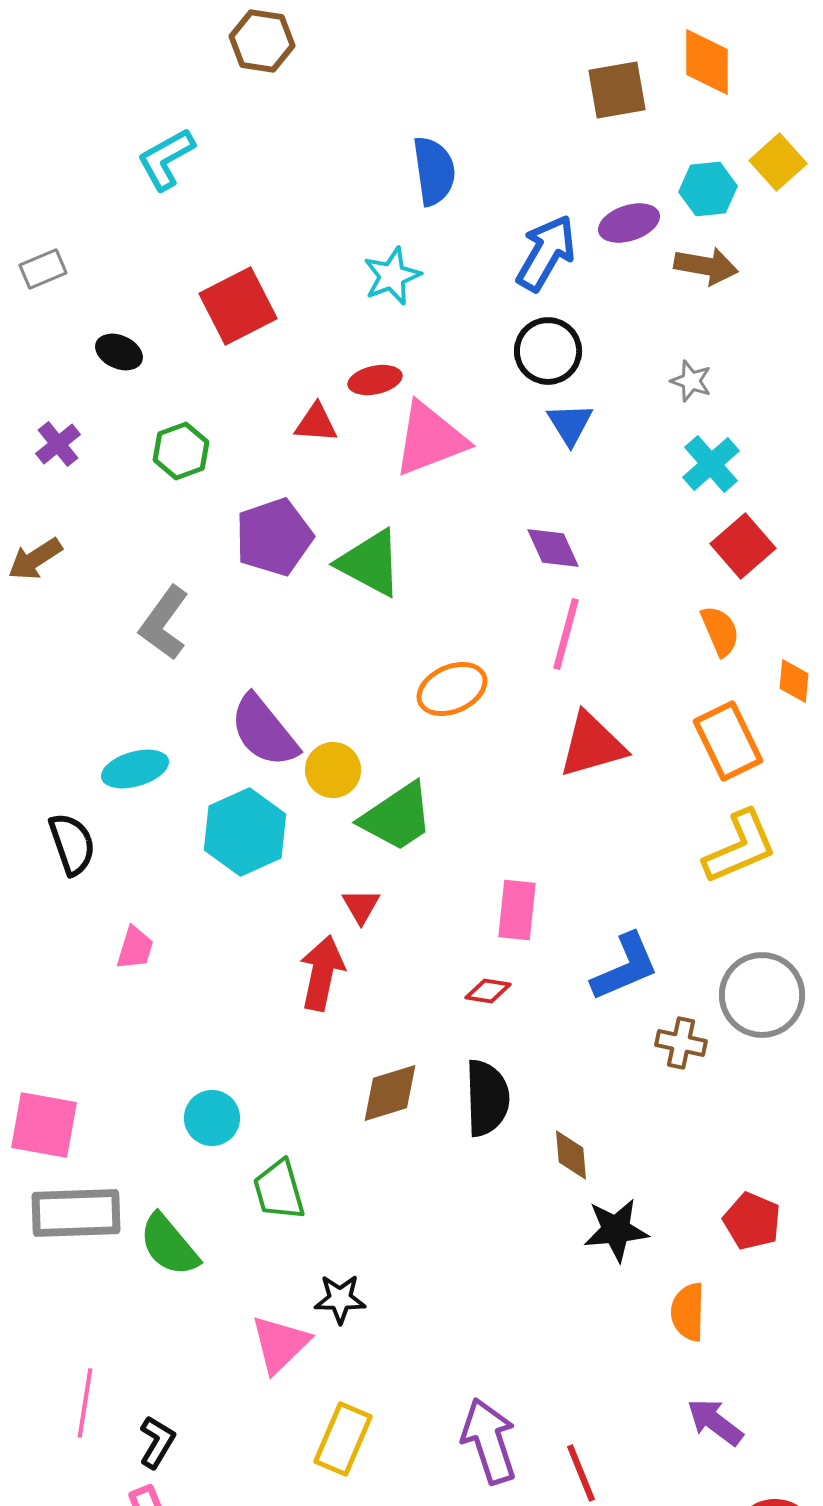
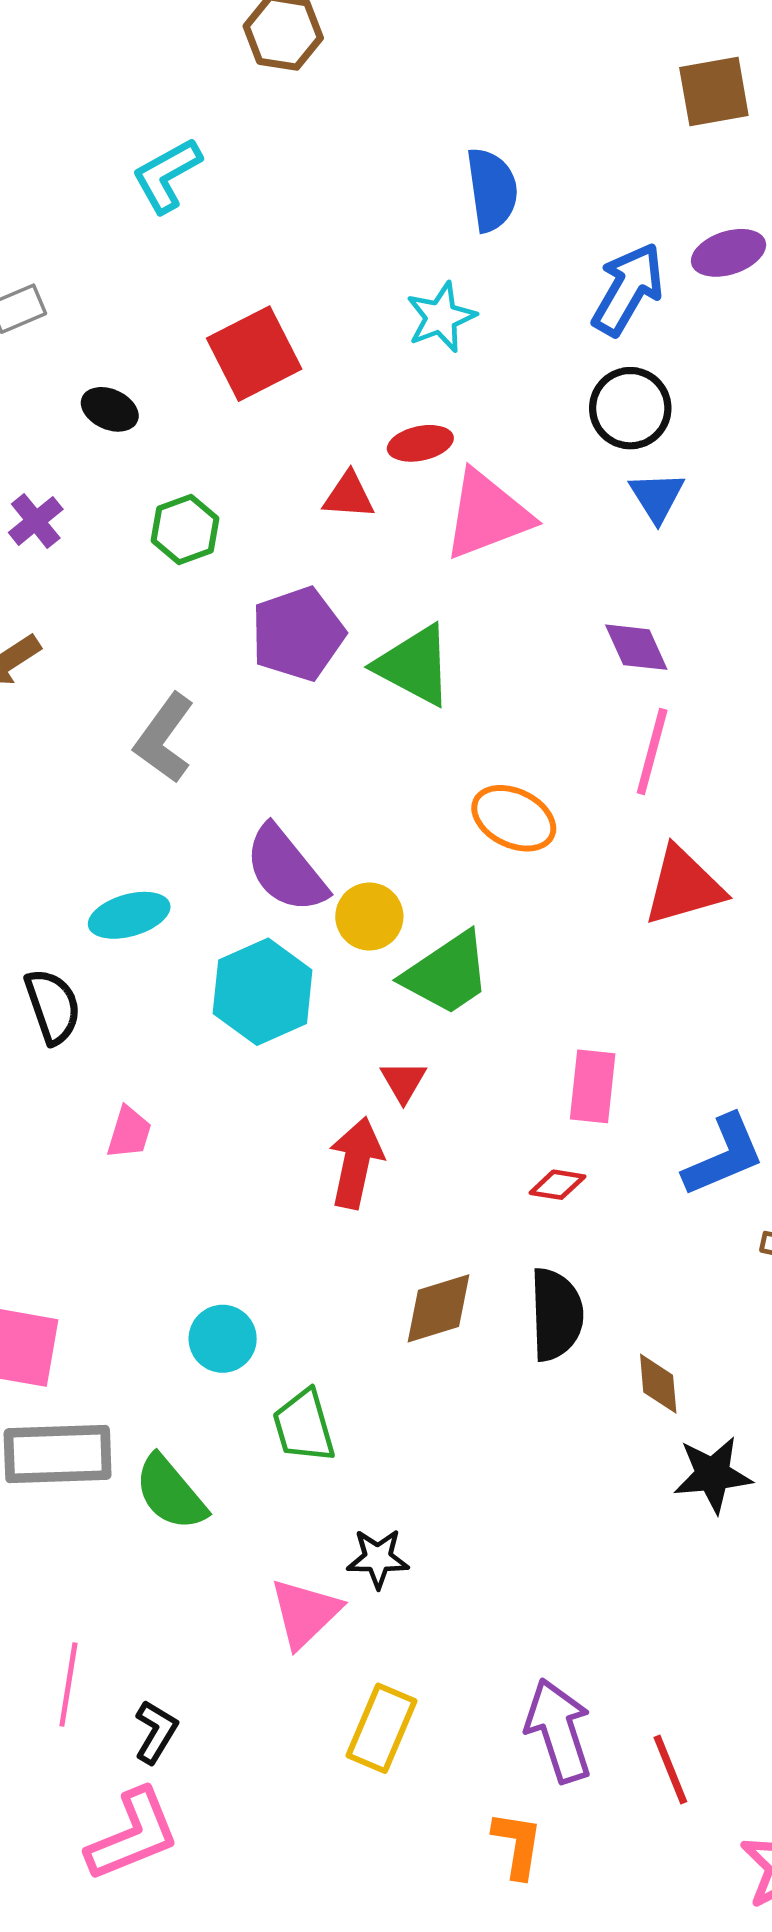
orange ellipse: (452, 689) -> (514, 818), turned 50

